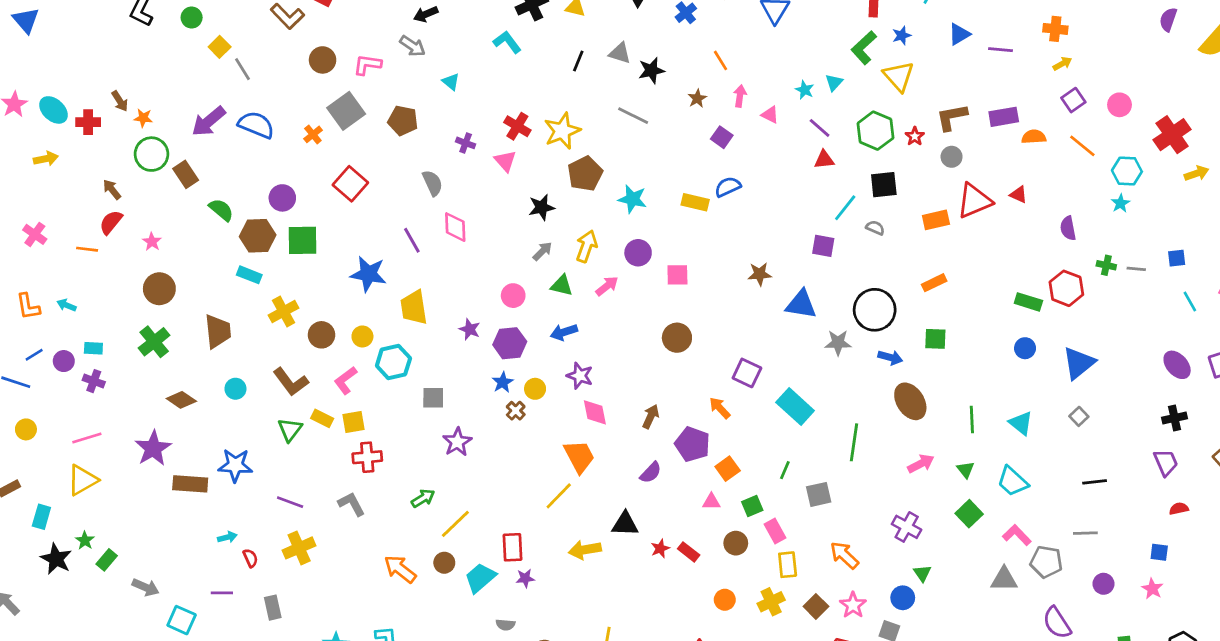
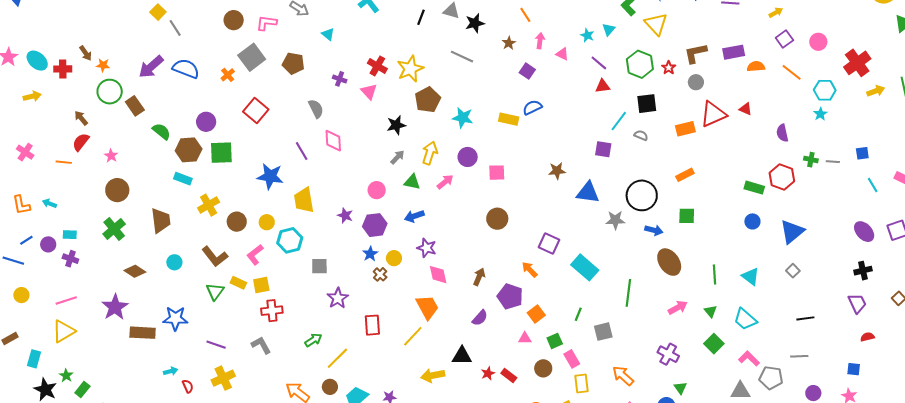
red rectangle: (512, 547) -> (372, 325), moved

